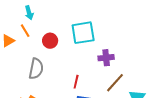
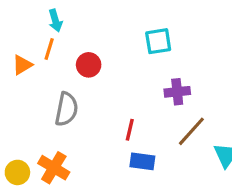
orange line: (25, 31) -> (49, 49), turned 48
cyan square: (83, 33) -> (158, 41), moved, size x0.7

